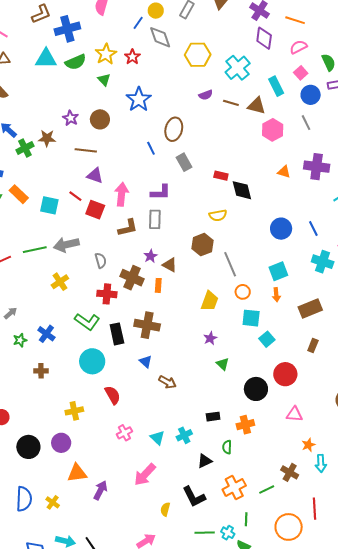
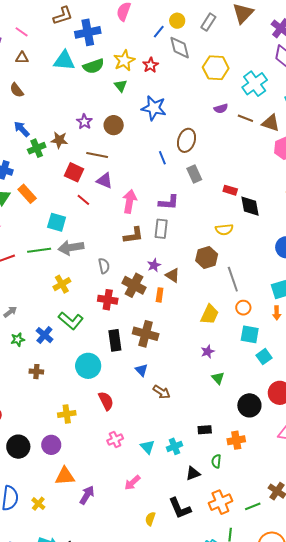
blue star: (139, 99) -> (154, 108), turned -30
cyan square: (49, 205) -> (57, 222), moved
red square: (95, 210) -> (74, 172), moved
green L-shape: (87, 322) -> (71, 321), moved
pink arrow: (145, 475) -> (132, 483), size x0.7

